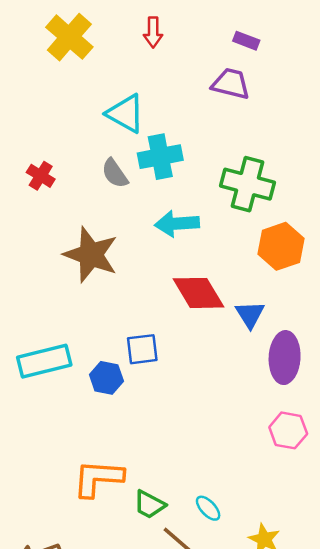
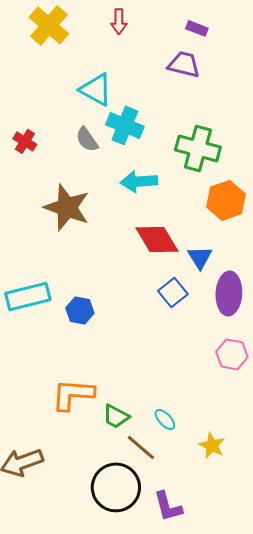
cyan cross: (160, 157) -> (125, 125), turned 33
blue square: (142, 349) -> (173, 292), moved, turned -32

